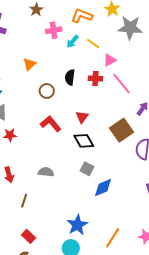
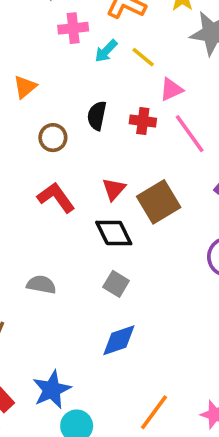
brown square: (122, 130) -> (159, 202), moved
blue diamond: (103, 188) -> (119, 340), moved
blue star: (77, 225) -> (52, 390), moved

